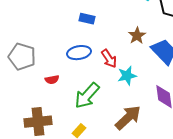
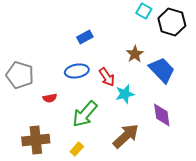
blue rectangle: (87, 19) -> (85, 37), turned -42

